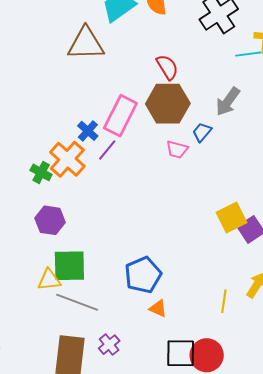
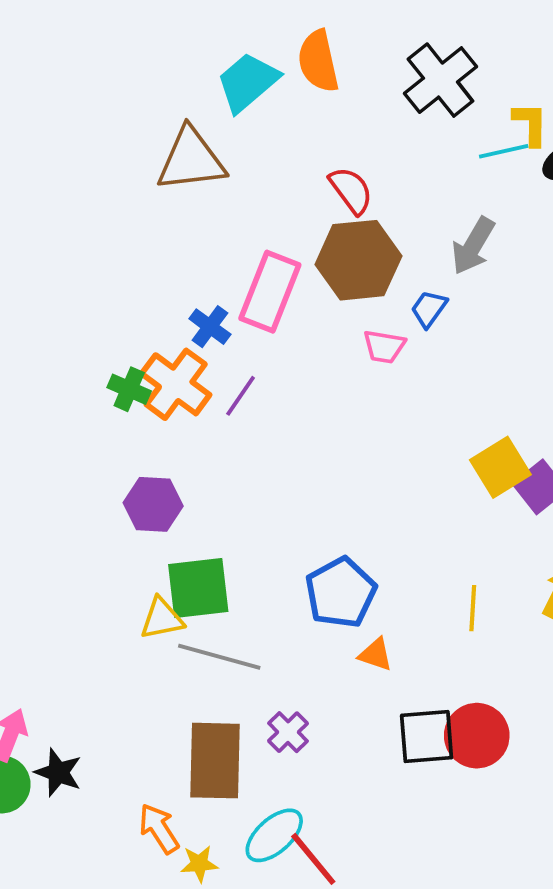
purple line: (107, 150) -> (241, 396), moved
green cross: (41, 172) -> (129, 389), moved
yellow line: (224, 301) -> (473, 608), moved

